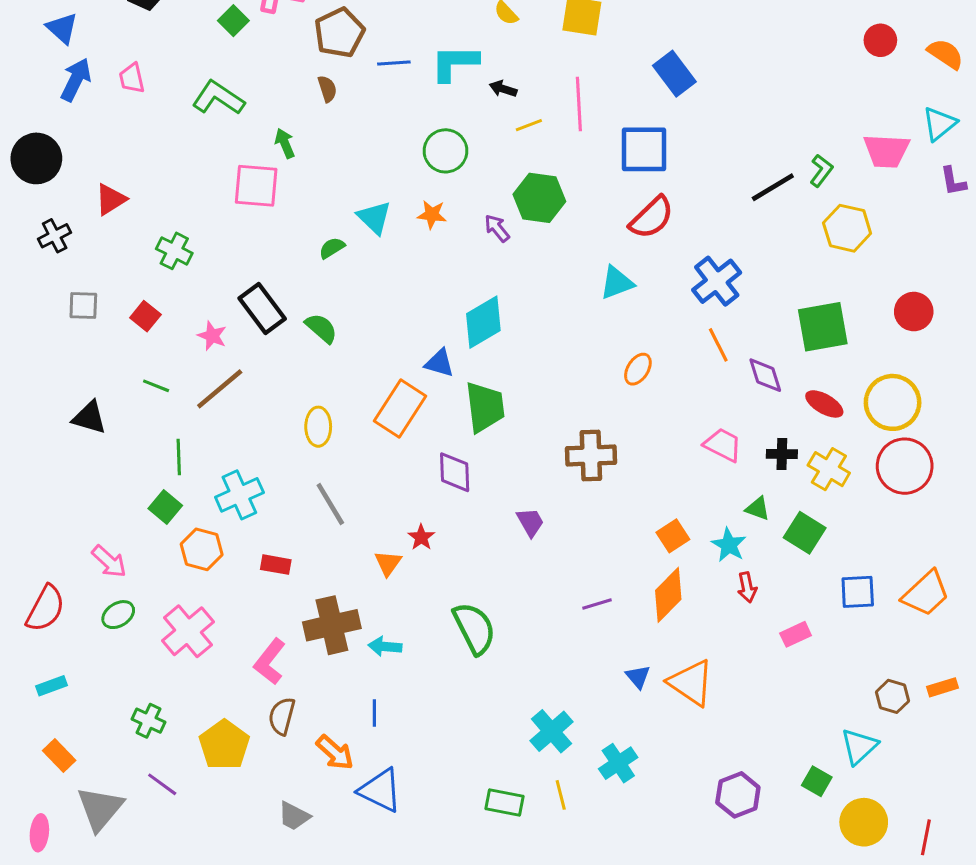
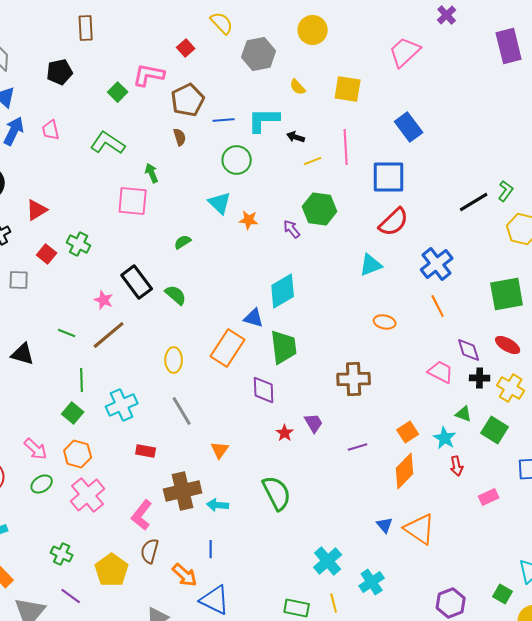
green circle: (445, 151) -> (237, 160), moved
cyan triangle: (374, 218) -> (220, 203), moved
red square: (145, 316) -> (47, 254), moved
orange ellipse: (638, 369) -> (385, 322), turned 70
purple diamond: (765, 375) -> (469, 350), moved
red star: (421, 537) -> (285, 433), moved
orange hexagon: (202, 549) -> (78, 454), moved
purple line: (597, 604) -> (358, 447), moved

